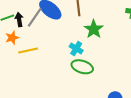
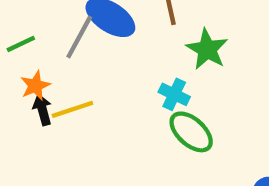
black arrow: (19, 20) -> (42, 110), moved
green ellipse: (82, 67) -> (191, 132), turned 30

